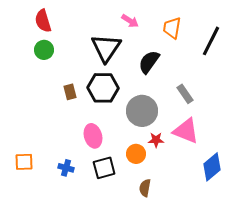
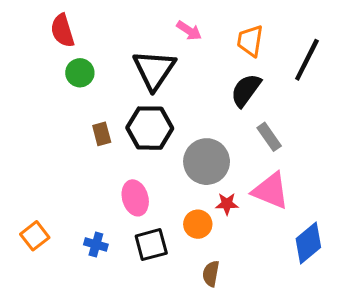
green circle: (44, 50) -> (80, 73), moved
black semicircle: (149, 62) -> (246, 90), moved
orange square: (24, 162) -> (35, 236), turned -36

